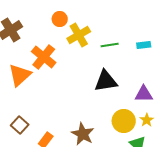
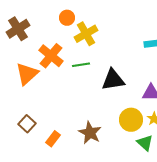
green line: (110, 45) -> (81, 65), moved

